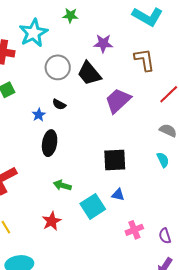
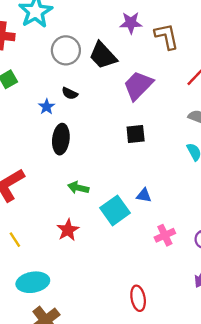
purple star: (103, 43) -> (131, 23), moved
black square: (115, 160) -> (136, 134), moved, size x0.7

